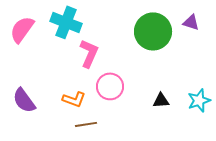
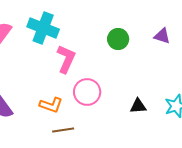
purple triangle: (191, 22) -> (162, 36), moved
green circle: (153, 31) -> (118, 39), moved, size x0.6

